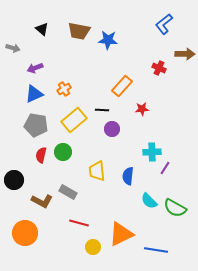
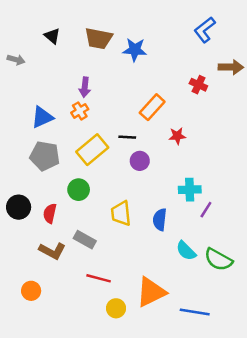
purple arrow: (35, 68) -> (85, 87), moved, turned -63
red semicircle: (41, 155) -> (50, 213), moved
black circle: (14, 180) -> (19, 207), moved
orange circle: (25, 233) -> (31, 291), size x0.6

